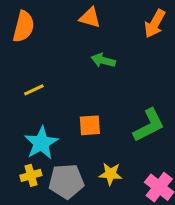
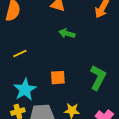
green L-shape: (149, 125) -> (98, 78), turned -35

